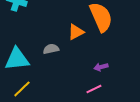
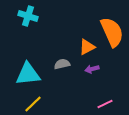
purple arrow: (101, 67) -> (92, 69), moved

